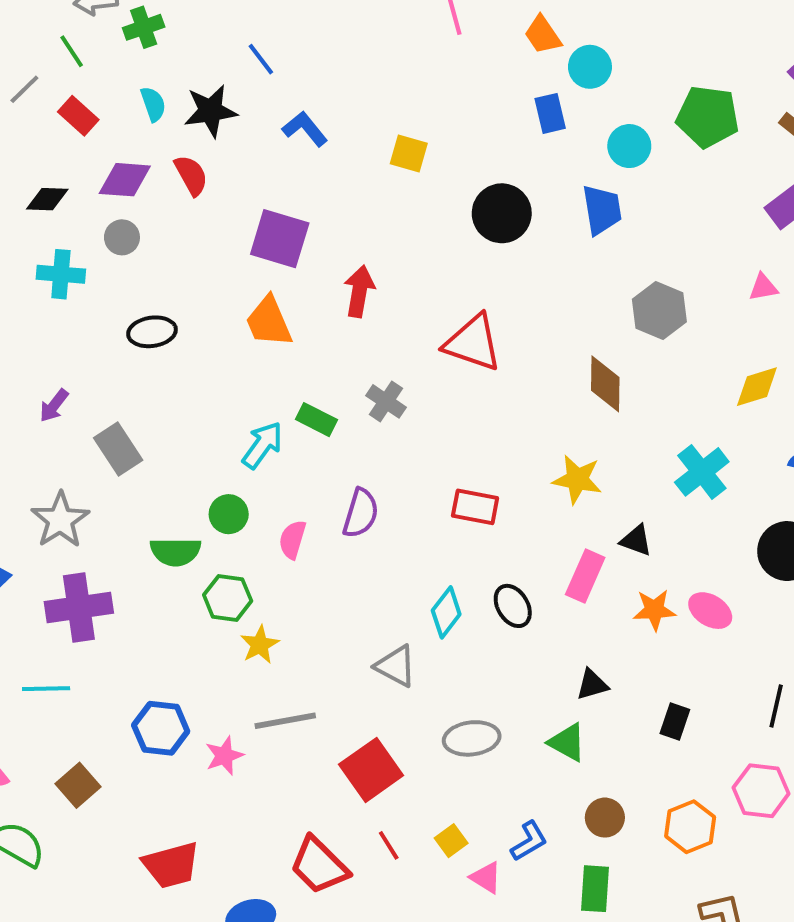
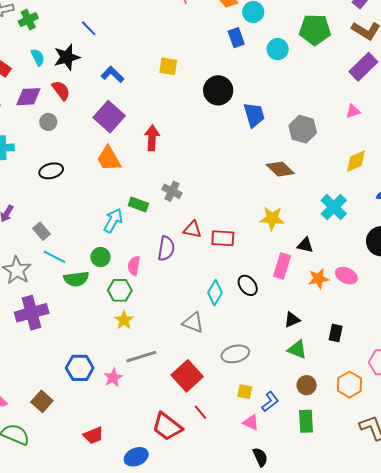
blue L-shape: (305, 129) -> (112, 74), moved
blue trapezoid: (602, 210) -> (254, 115), moved
gray circle: (122, 237) -> (48, 122), moved
purple square: (280, 239) -> (109, 117), turned 32
red triangle: (473, 343) -> (192, 229), moved, size x0.6
brown diamond: (605, 384) -> (280, 169), turned -40
gray rectangle: (118, 449) -> (41, 231), size x0.7
green hexagon: (228, 598) -> (120, 290), moved
cyan line: (46, 689) -> (54, 257), moved, turned 35
green triangle: (567, 742) -> (297, 350), moved
yellow square: (451, 841) -> (245, 392), moved, turned -35
red trapezoid: (171, 865) -> (93, 435), size x0.7

